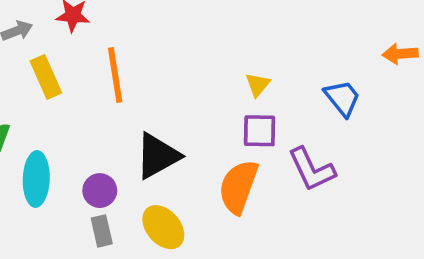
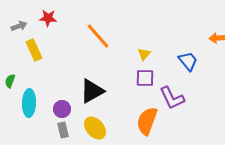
orange line: (115, 75) -> (98, 36), moved, turned -32
orange semicircle: (238, 187) -> (147, 121), moved

